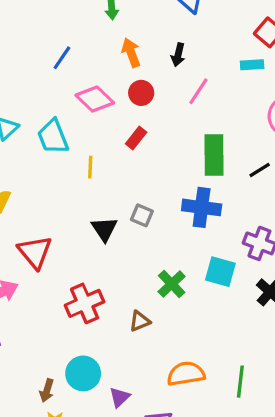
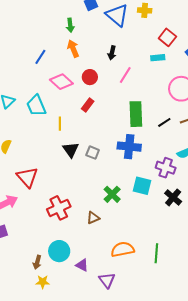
orange arrow: (131, 53) -> (73, 49), moved
black triangle: (104, 229) -> (71, 150), moved
purple triangle: (120, 397) -> (82, 265), turned -48

